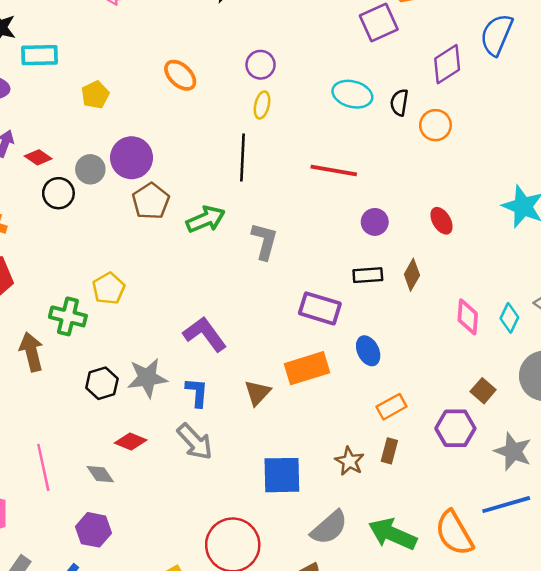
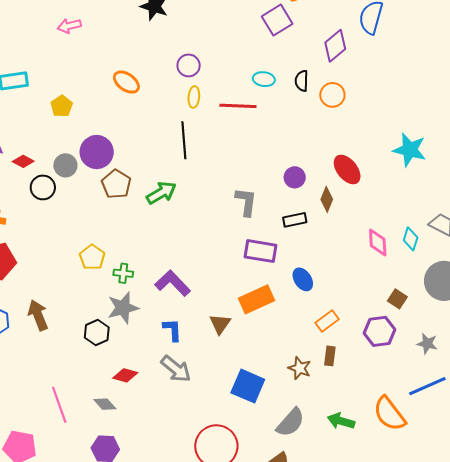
cyan ellipse: (352, 94) -> (264, 79), size x0.7
red line: (334, 170) -> (238, 106), moved
red ellipse: (442, 221) -> (347, 169), size x1.4
gray L-shape: (264, 241) -> (246, 202), moved
brown diamond: (412, 275) -> (327, 199), moved
green cross: (68, 316) -> (123, 273), moved, size x0.7
gray star: (147, 378) -> (123, 308), moved
gray star: (513, 451) -> (427, 344), size x0.7
blue square: (282, 475) -> (248, 386), turned 32
green arrow: (392, 534) -> (341, 421), size x0.7

